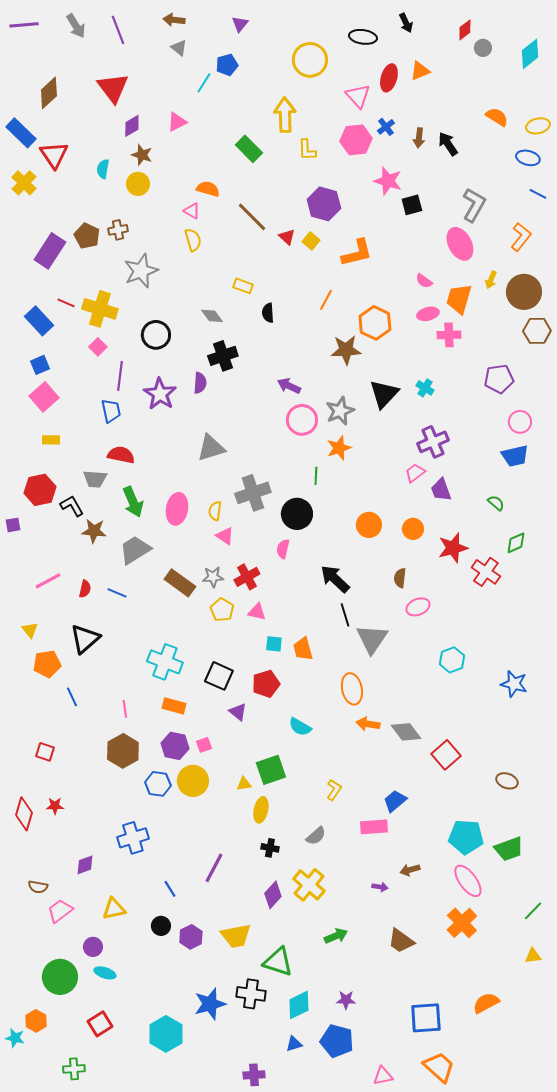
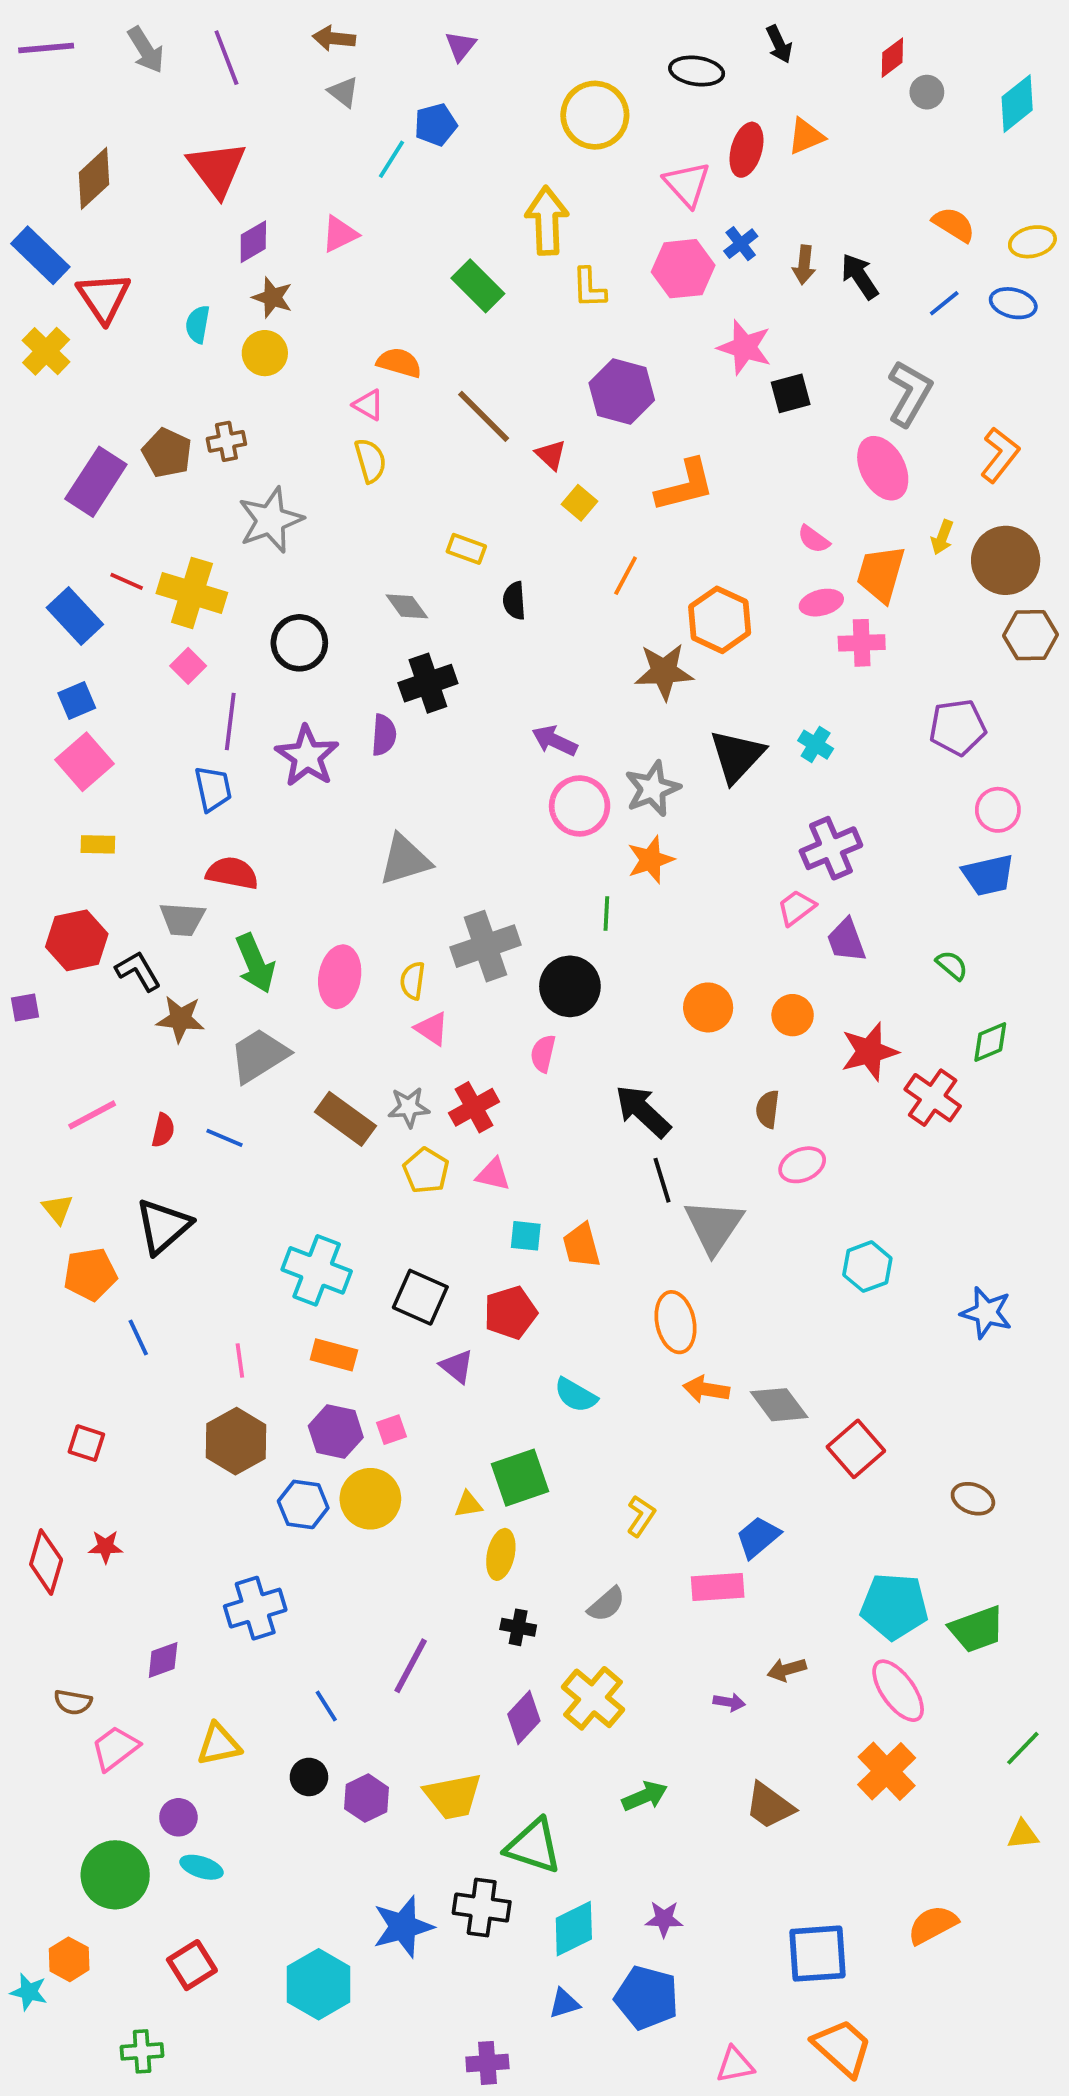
blue line: (538, 194) -> (944, 303), moved, turned -66
yellow square: (311, 241) -> (580, 503), moved

